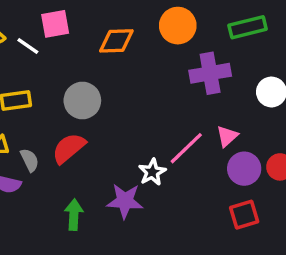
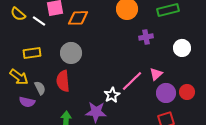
orange diamond: (116, 41) -> (78, 18), moved
purple cross: (210, 73) -> (146, 37), size x0.6
red semicircle: (69, 148) -> (63, 81), turned -55

